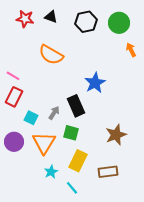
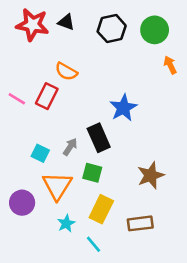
red star: (25, 19) -> (32, 25), size x1.4
orange semicircle: (51, 55) -> (66, 71), size x0.7
red rectangle: (14, 97) -> (47, 96), moved
purple circle: (14, 142) -> (22, 203), moved

